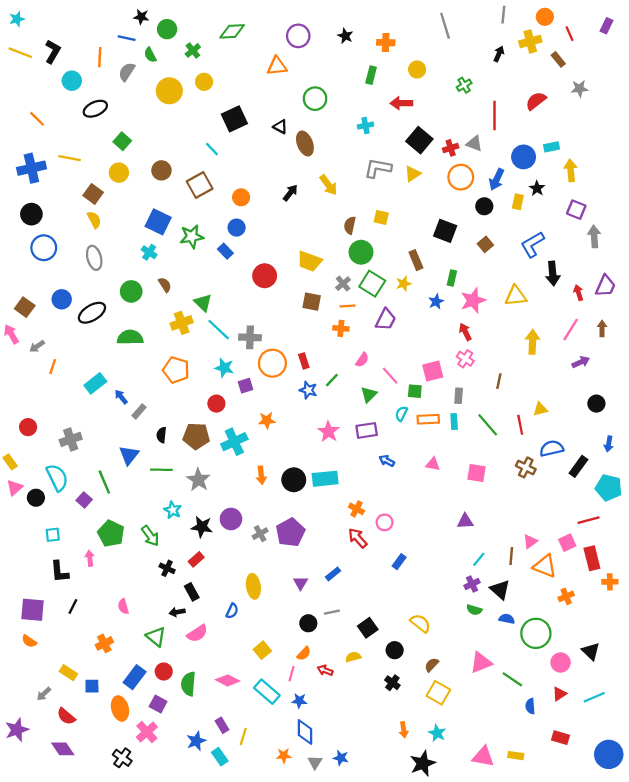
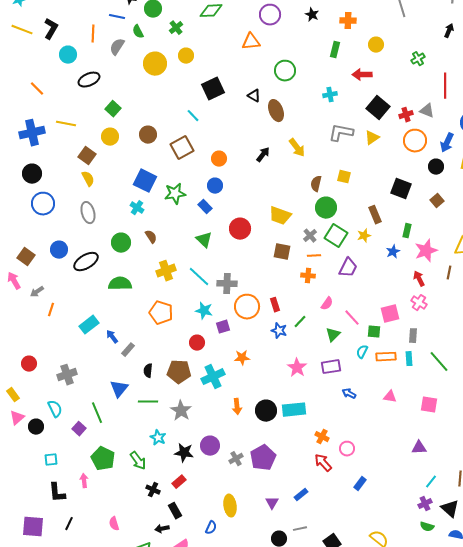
green triangle: (203, 303) -> (204, 240), moved
brown line: (499, 381) -> (449, 273), moved
cyan semicircle: (57, 478) -> (55, 409), size x0.7

